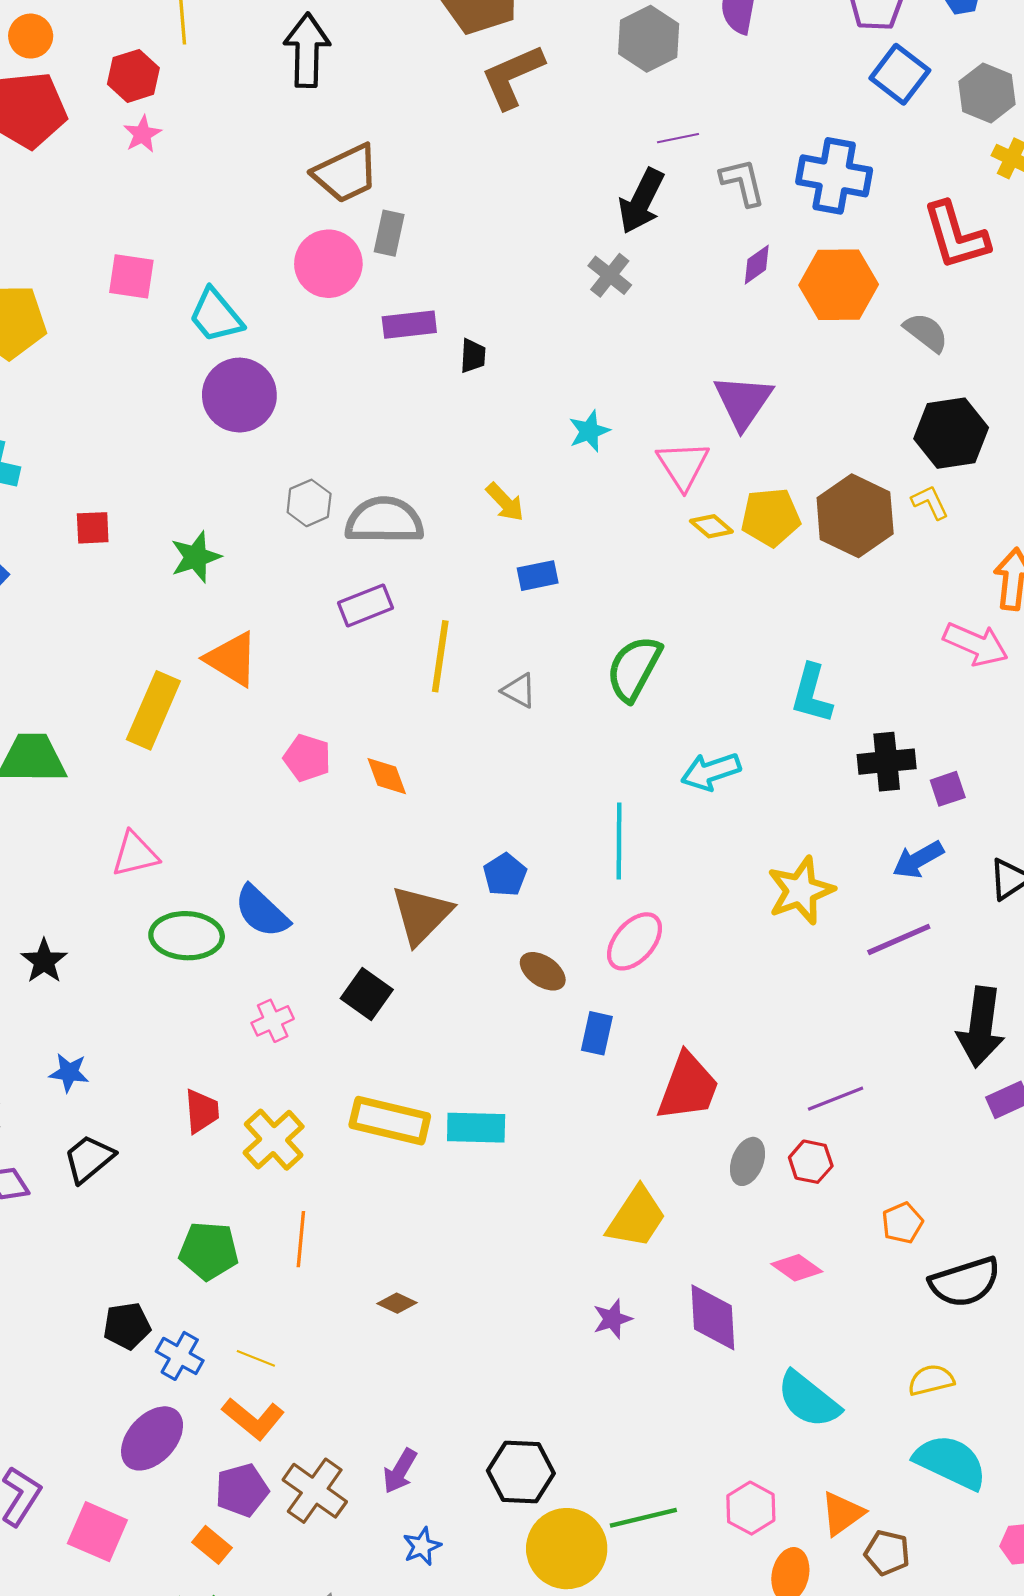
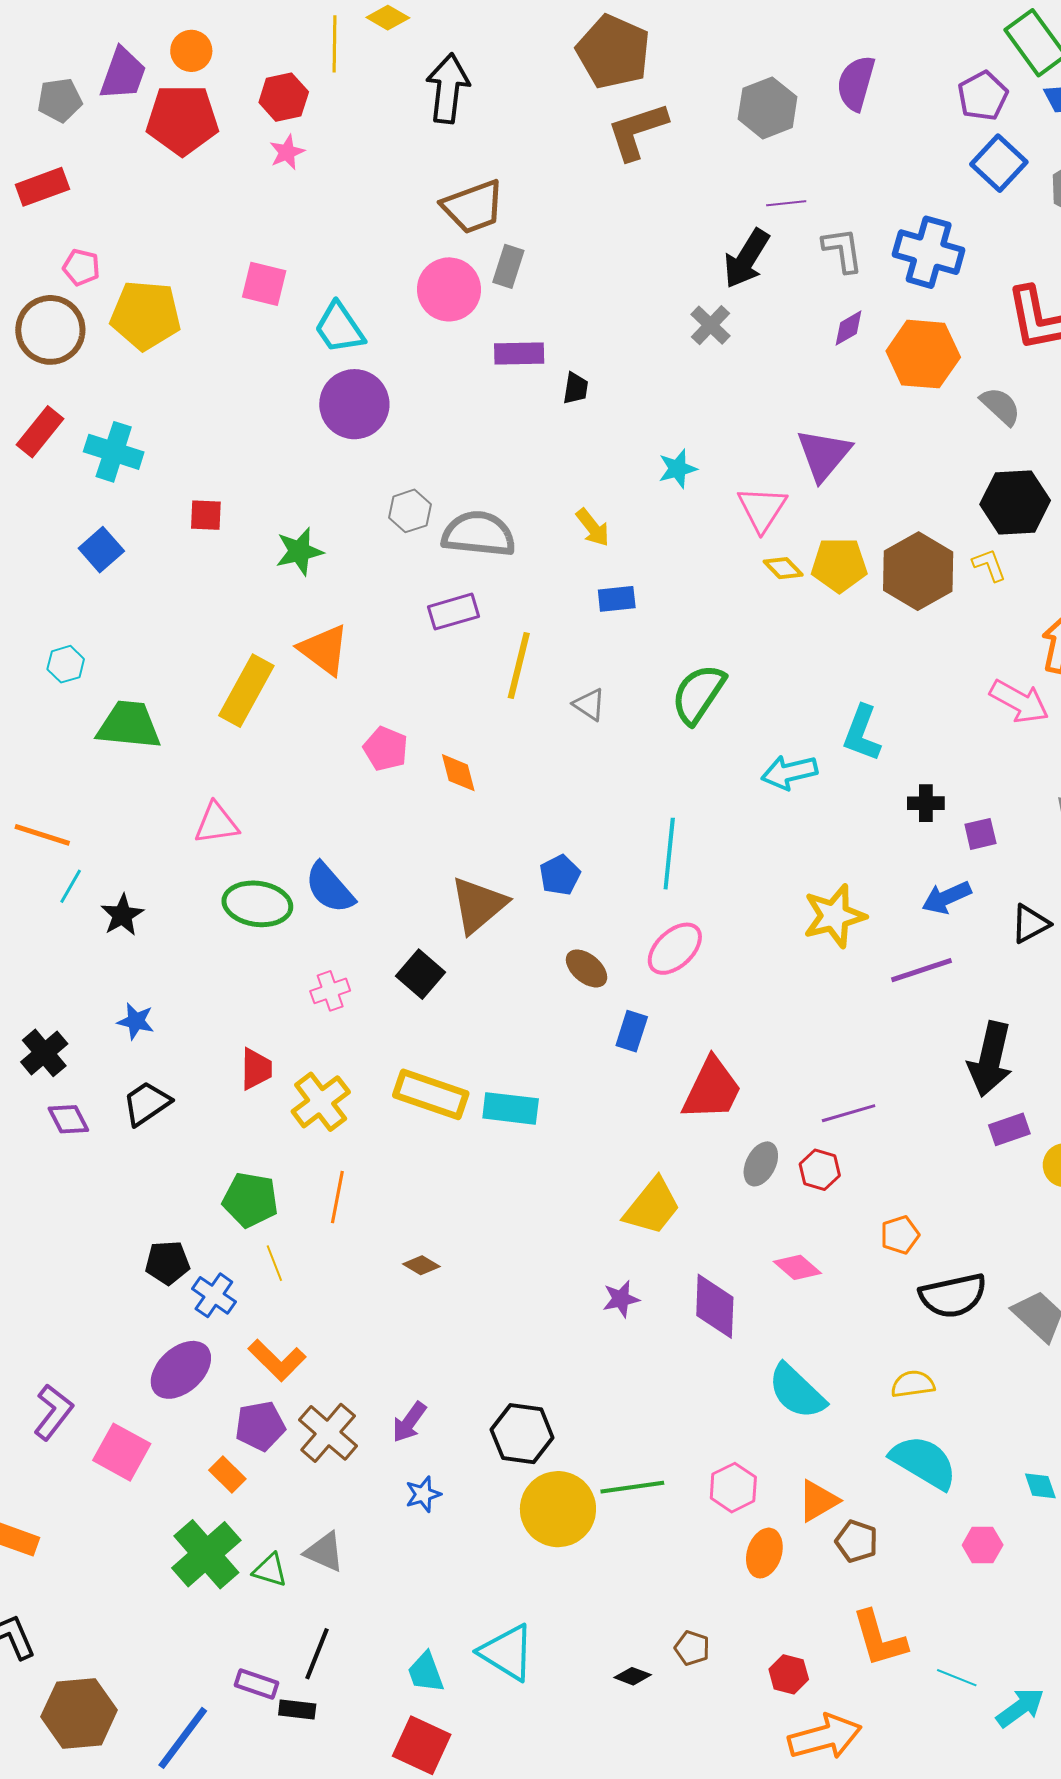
black cross: (887, 762) -> (926, 803), size x0.7
cyan arrow: (711, 771) -> (789, 772), moved
yellow line: (256, 1358) -> (274, 1263), moved, turned 42

